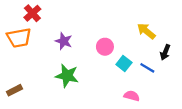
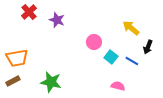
orange trapezoid: (19, 38) -> (17, 58), moved
purple star: (64, 41) -> (57, 20), moved
green star: (67, 76) -> (51, 82), moved

